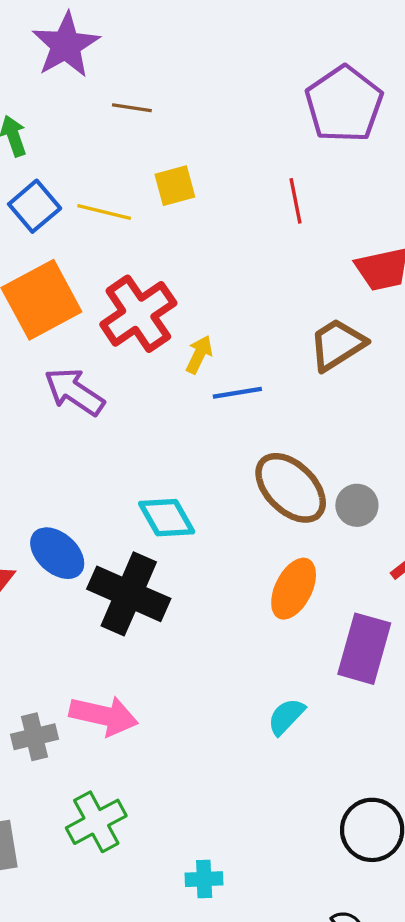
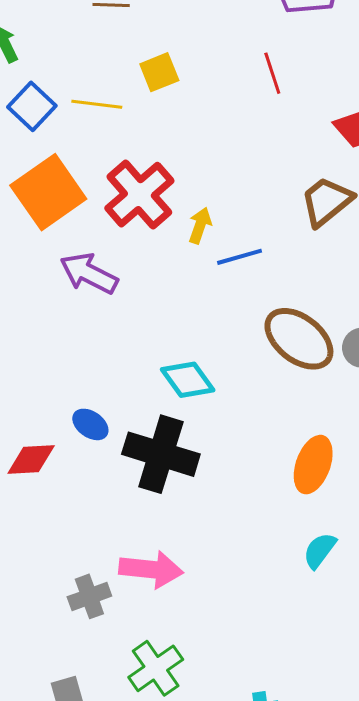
blue ellipse: (57, 553) -> (90, 424), size x0.7
orange ellipse: (294, 589) -> (313, 465), moved

